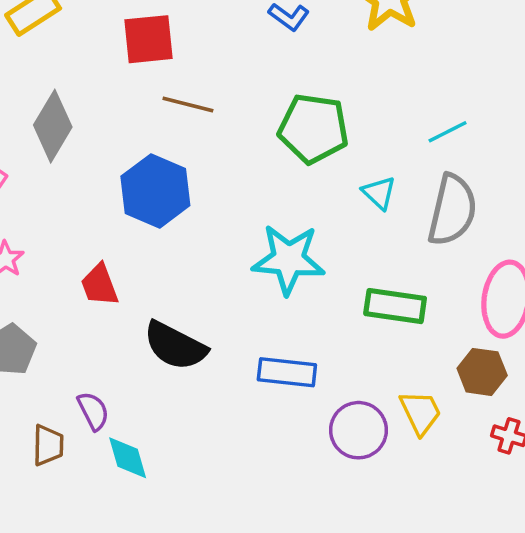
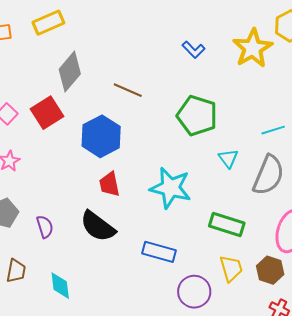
red square: (149, 39) -> (47, 113), moved, turned -36
gray diamond: (53, 126) -> (70, 72), moved
red trapezoid: (100, 285) -> (109, 184), moved
purple semicircle: (93, 411) -> (45, 227), moved
yellow trapezoid: (420, 412) -> (231, 268), moved

